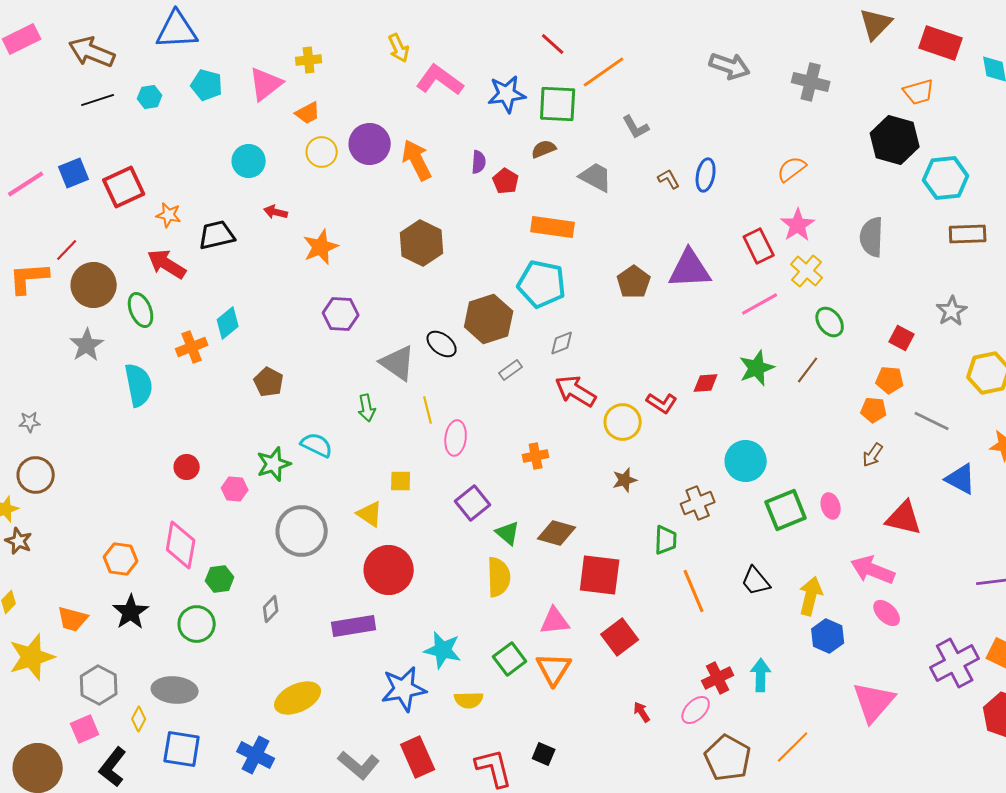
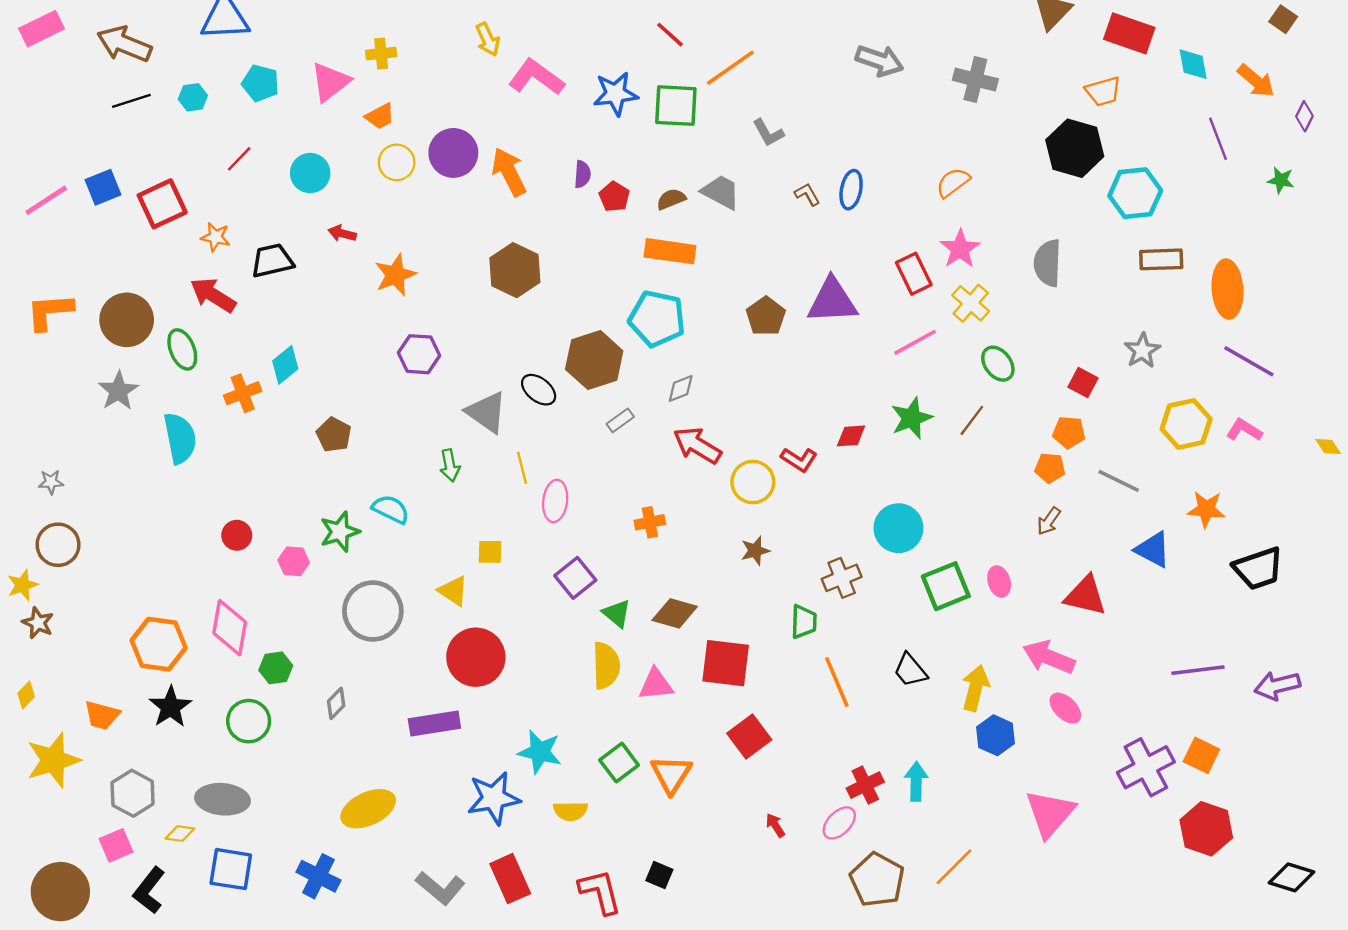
brown semicircle: (544, 149) -> (671, 199), moved
red line: (67, 250) -> (239, 159), moved
orange hexagon: (121, 559) -> (159, 644), size x1.4
pink triangle: (555, 621) -> (656, 684), moved
yellow diamond: (139, 719) -> (180, 834), turned 70

